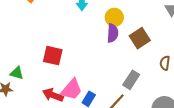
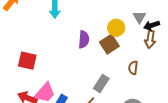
yellow circle: (114, 17) -> (116, 28), moved

